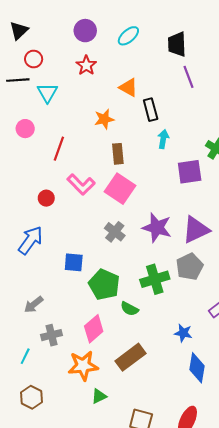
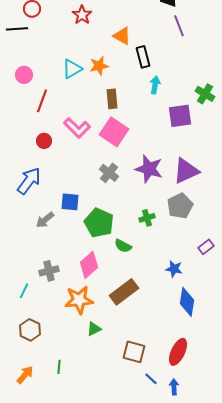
cyan triangle: (47, 93) -> (72, 69), moved, turned 30
red line: (59, 149) -> (42, 101), moved
green cross: (155, 279) -> (147, 218), size x0.6
gray arrow: (34, 305) -> (45, 220), moved

